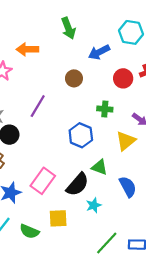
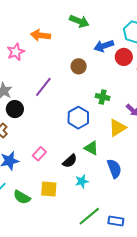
green arrow: (68, 28) -> (79, 21), turned -54
red circle: (123, 78) -> (124, 57), moved
pink rectangle: (43, 181) -> (39, 154), size x0.6
black semicircle: (77, 184) -> (70, 161), size x0.7

